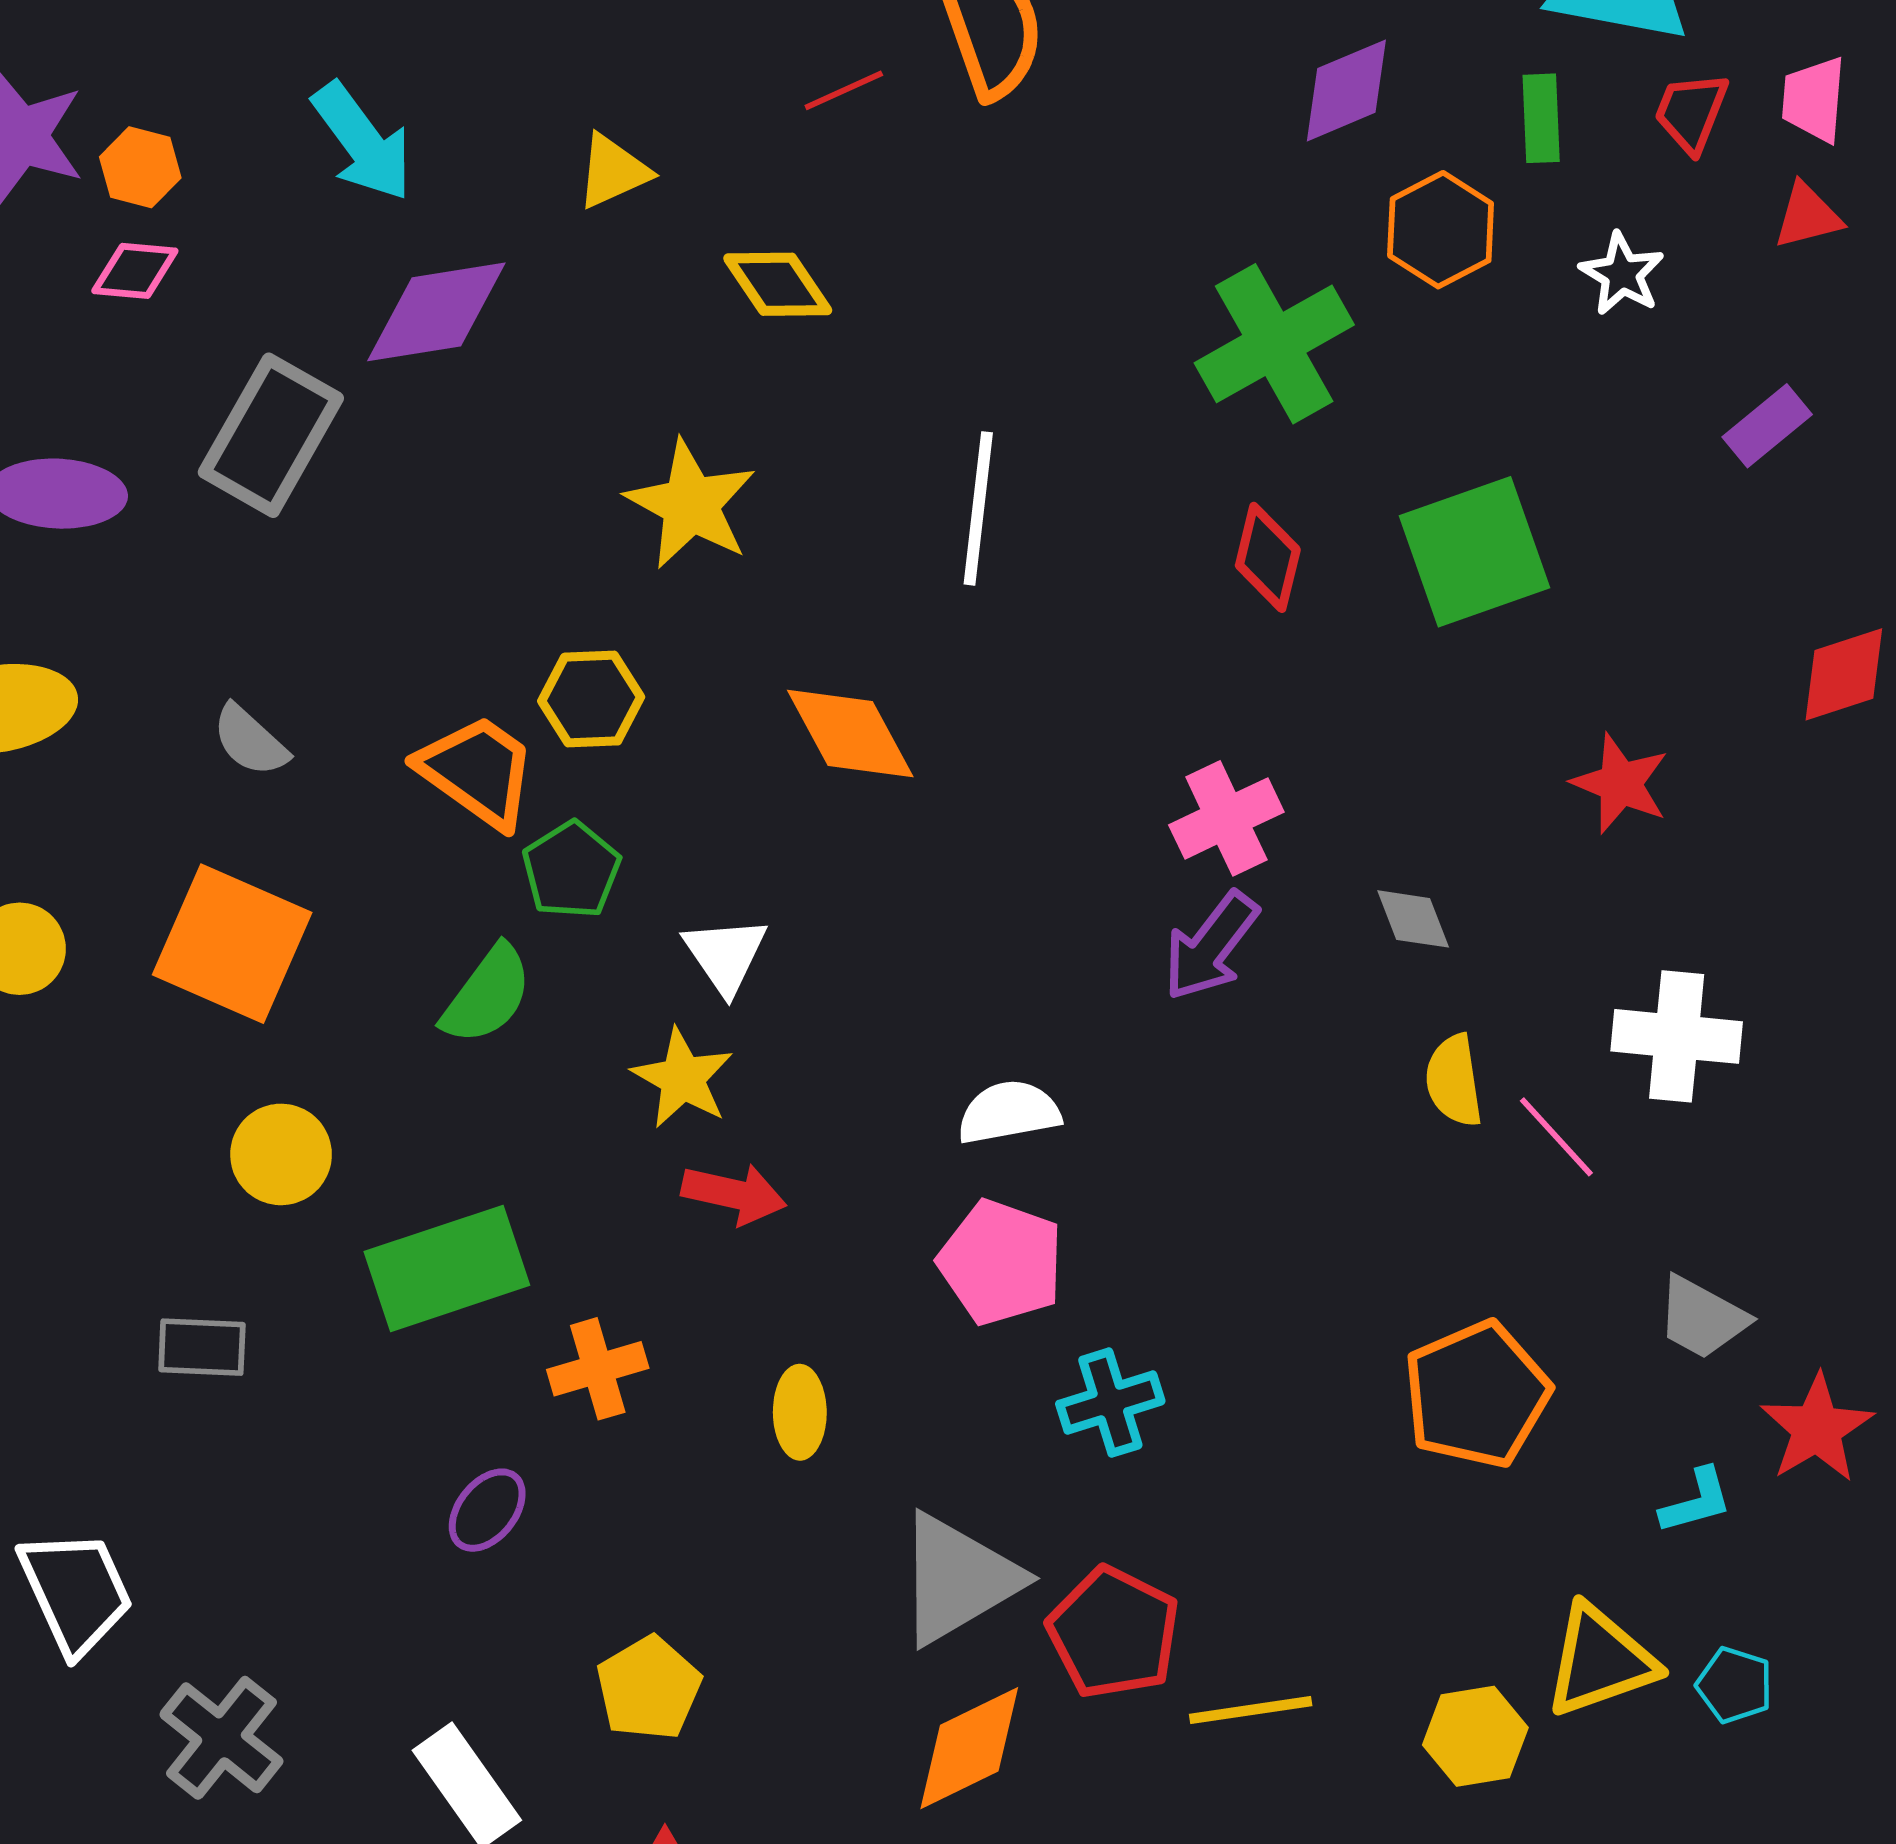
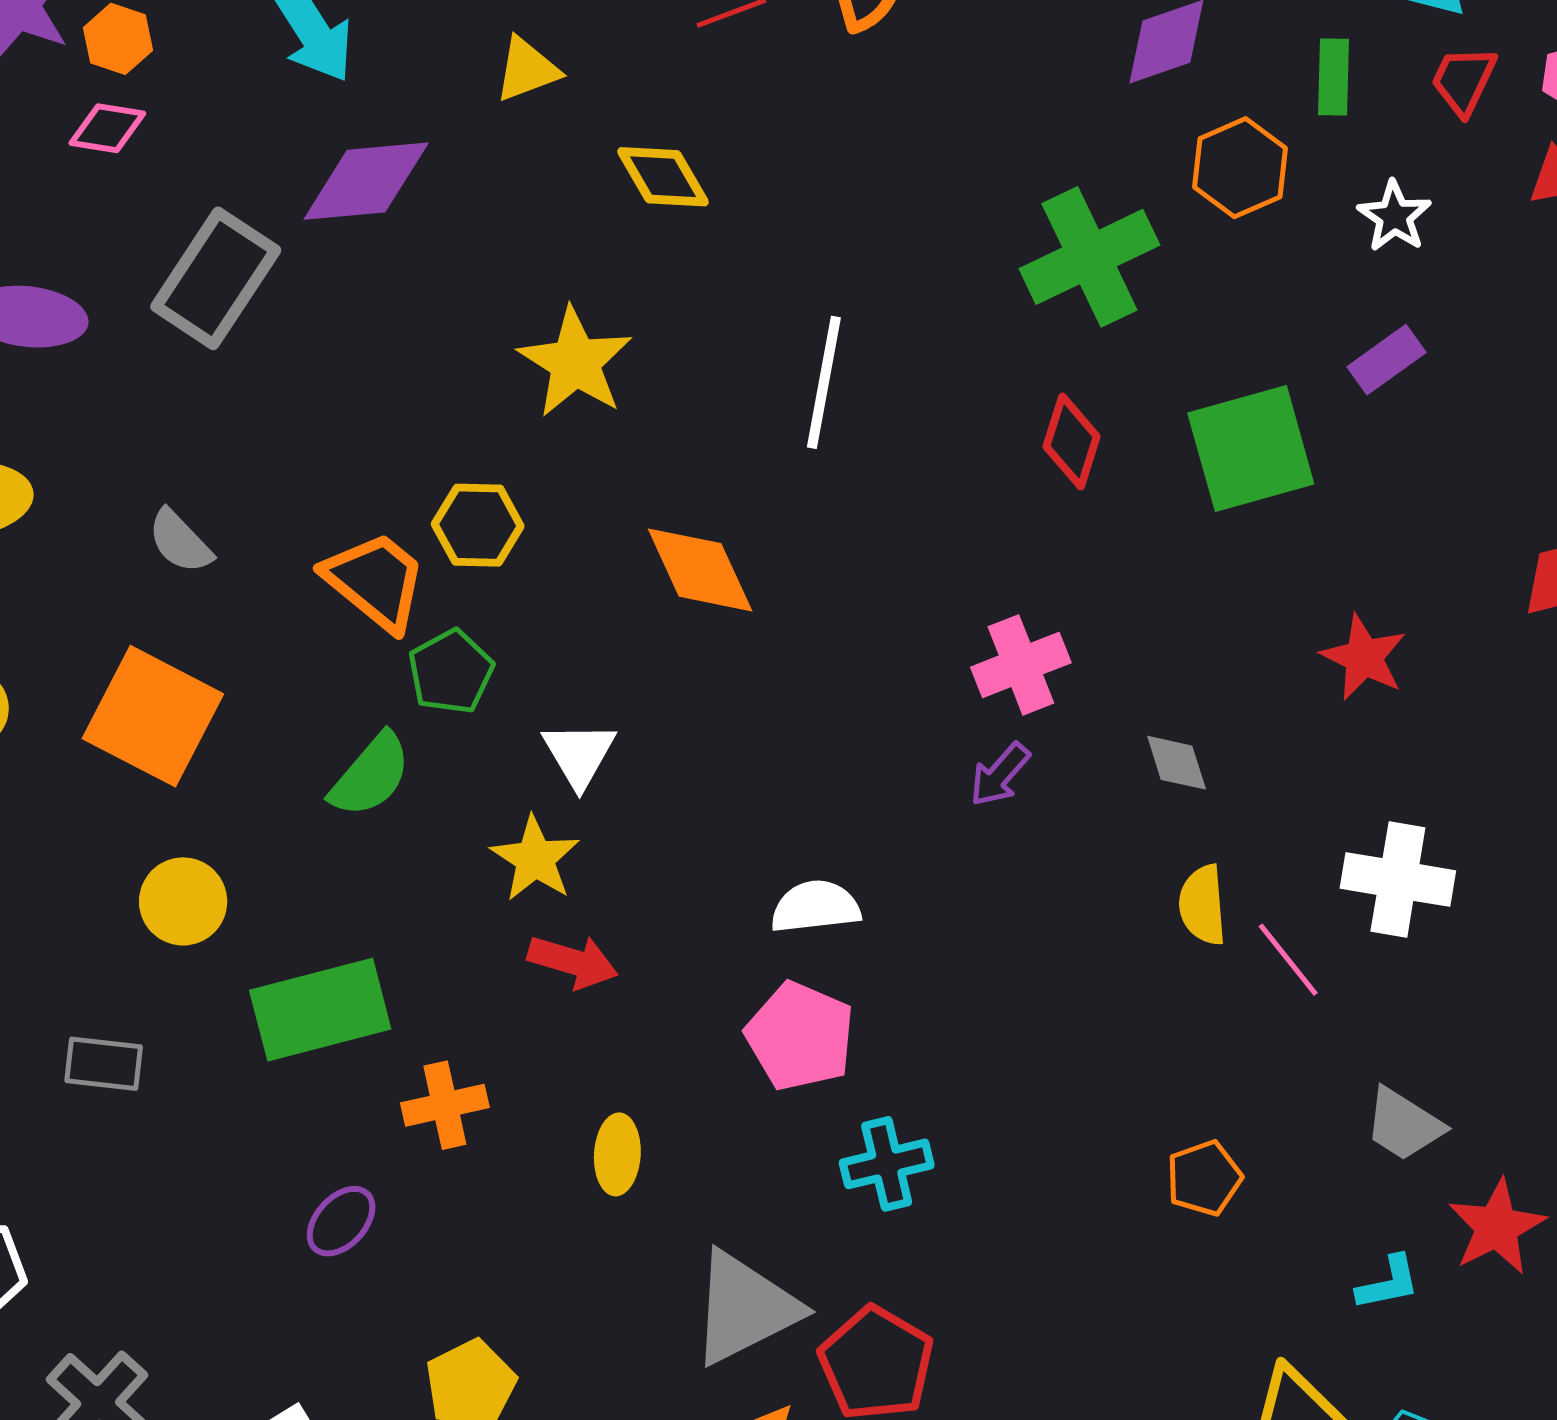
purple rectangle: (1767, 426) -> (1386, 360), moved
purple arrow: (1211, 946) -> (1000, 775), size x0.7
orange pentagon: (1477, 1395) -> (1204, 1178), size x0.6

